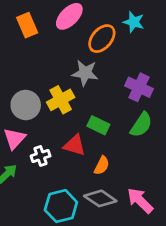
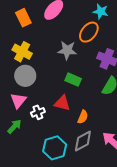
orange ellipse: (102, 39) -> (89, 32), moved
yellow cross: (61, 100) -> (22, 52), moved, turned -30
green rectangle: (98, 125) -> (73, 80), moved
gray diamond: (100, 198) -> (83, 141), turned -60

